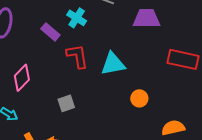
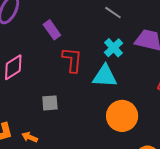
cyan cross: (77, 18) -> (114, 48), moved
orange circle: (139, 98) -> (122, 116), size x1.8

